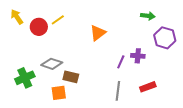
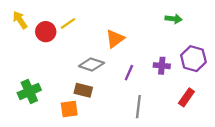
purple hexagon: (165, 38) -> (193, 59), moved
purple line: (121, 62) -> (129, 73), moved
gray diamond: (52, 64) -> (91, 64), moved
red rectangle: (148, 87) -> (186, 97), moved, turned -35

